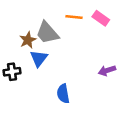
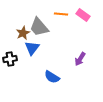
purple arrow: (107, 71) -> (80, 59), moved, turned -40
blue semicircle: (63, 94) -> (52, 77), turned -49

